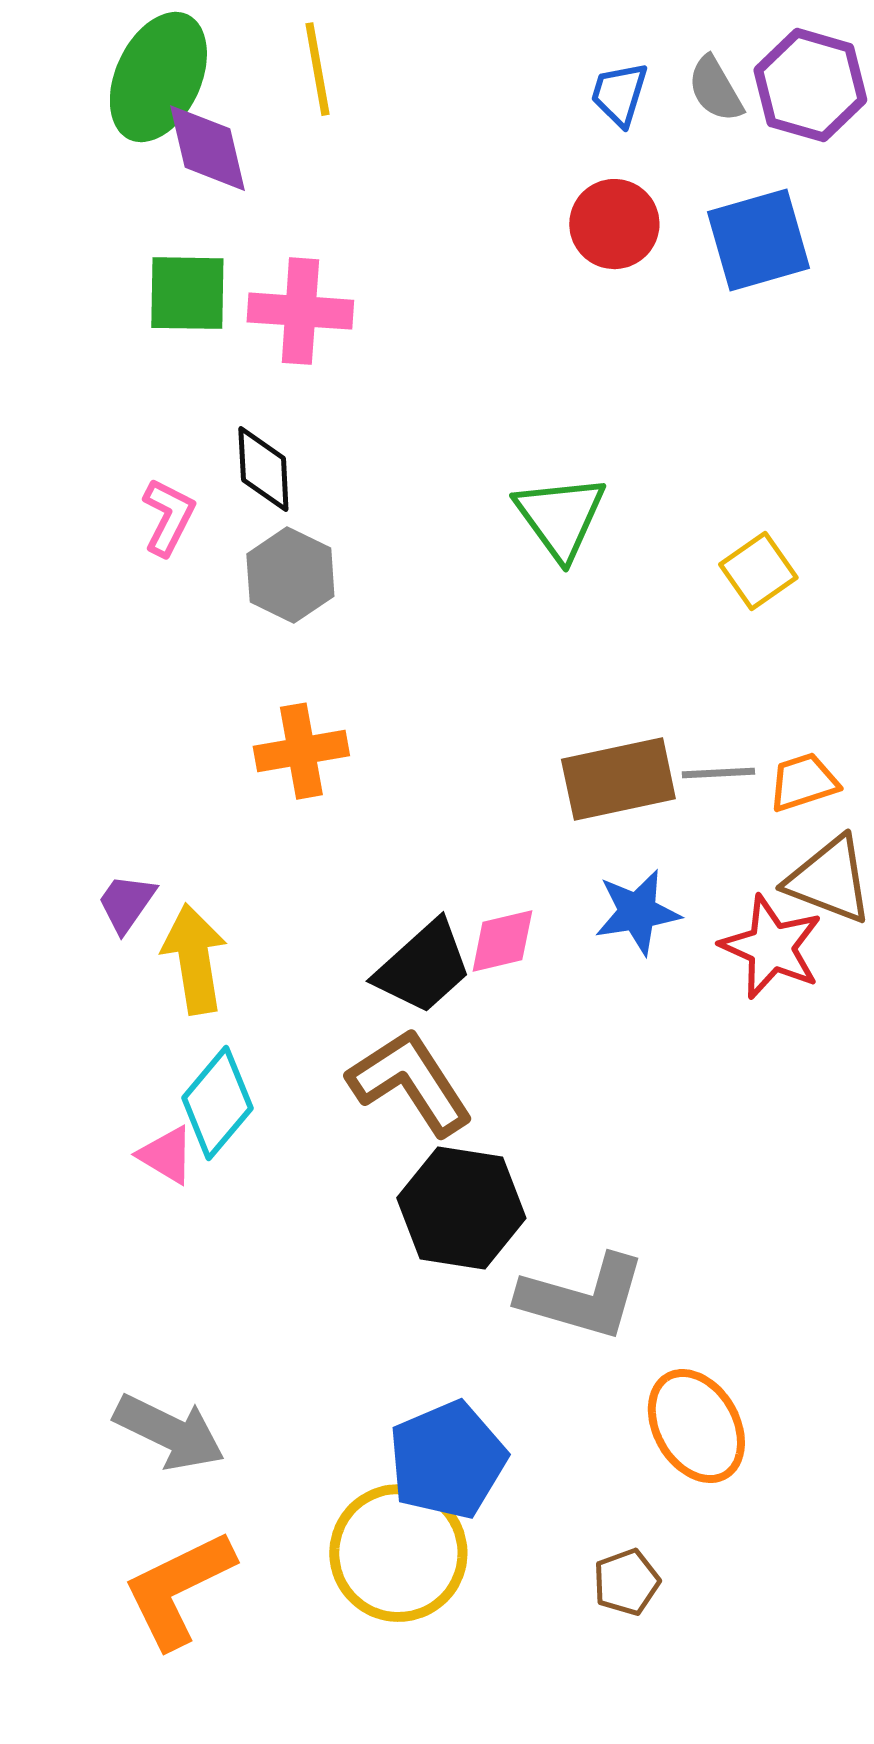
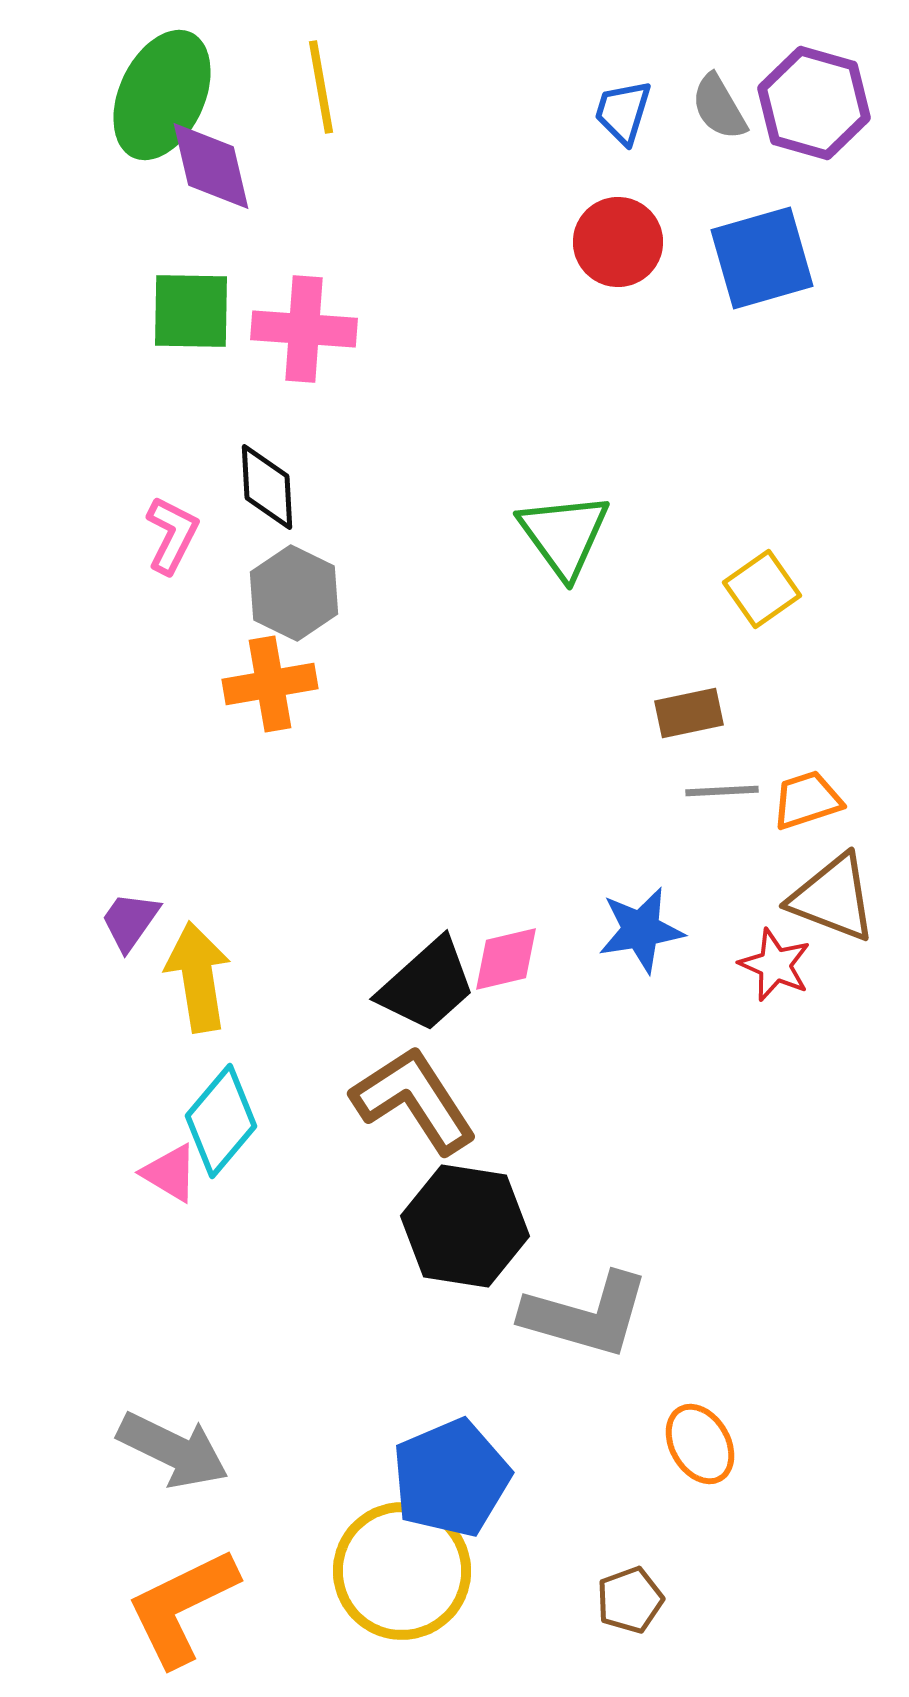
orange cross: (301, 751) -> (270, 684), moved
brown rectangle: (618, 779) -> (689, 713), moved, size x0.6
red star: (771, 947) -> (775, 965), size x0.7
orange ellipse: (696, 1426) -> (700, 1444), size x0.7

